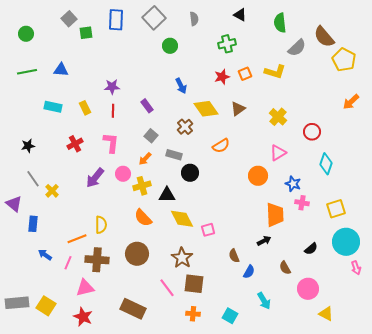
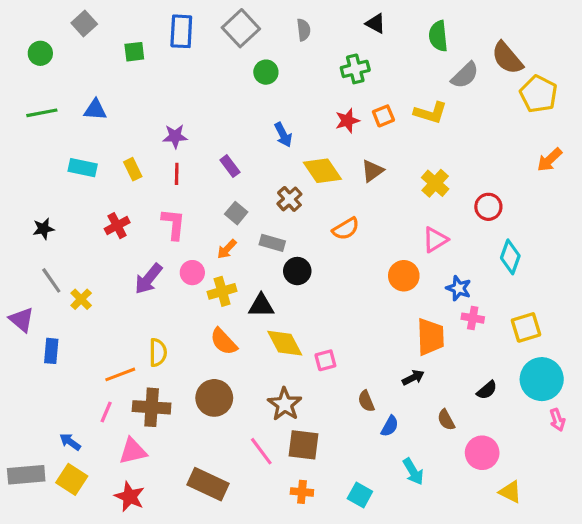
gray square: (69, 19) -> (84, 24), moved
blue arrow: (45, 255) -> (70, 442), moved

